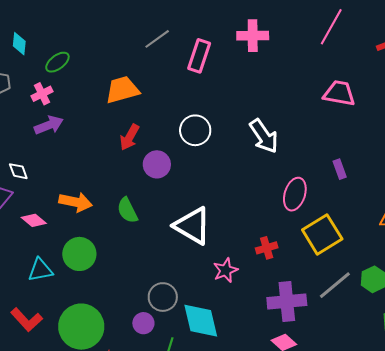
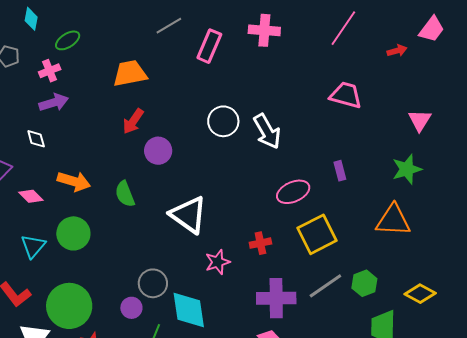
white circle: (195, 130) -> (223, 121), moved
white diamond: (18, 171) -> (36, 139), moved
pink ellipse: (295, 194) -> (293, 192), turned 44
cyan triangle: (40, 270) -> (33, 246), turned -44

